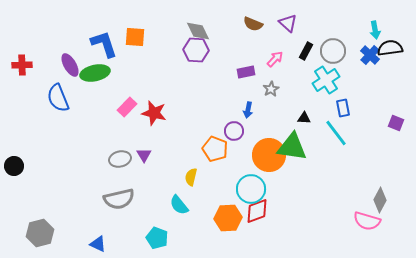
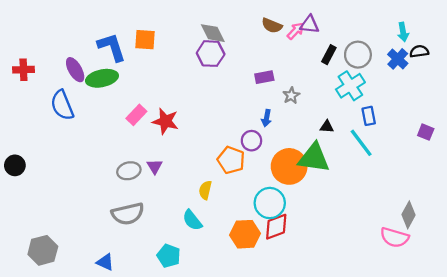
purple triangle: (288, 23) -> (310, 25), turned -36
black semicircle: (390, 48) -> (419, 51), size x0.7
pink arrow: (275, 59) -> (296, 31), moved
black circle: (14, 166) -> (15, 165), moved

